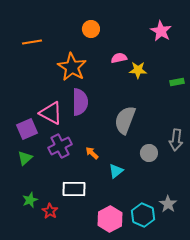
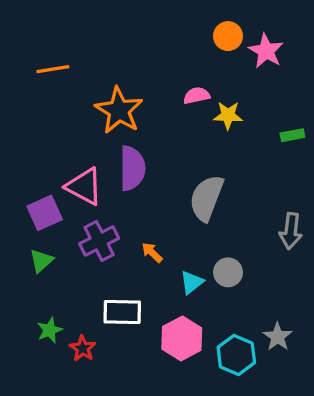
orange circle: (91, 29) -> (228, 36), moved
gray circle: (149, 153) -> (228, 272), moved
pink hexagon: (110, 219) -> (182, 338), moved

